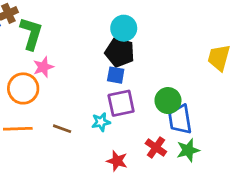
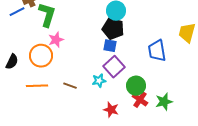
green circle: (168, 101) -> (136, 86), moved
purple square: (121, 103) -> (114, 67), turned -30
blue trapezoid: (180, 119) -> (157, 51), moved

